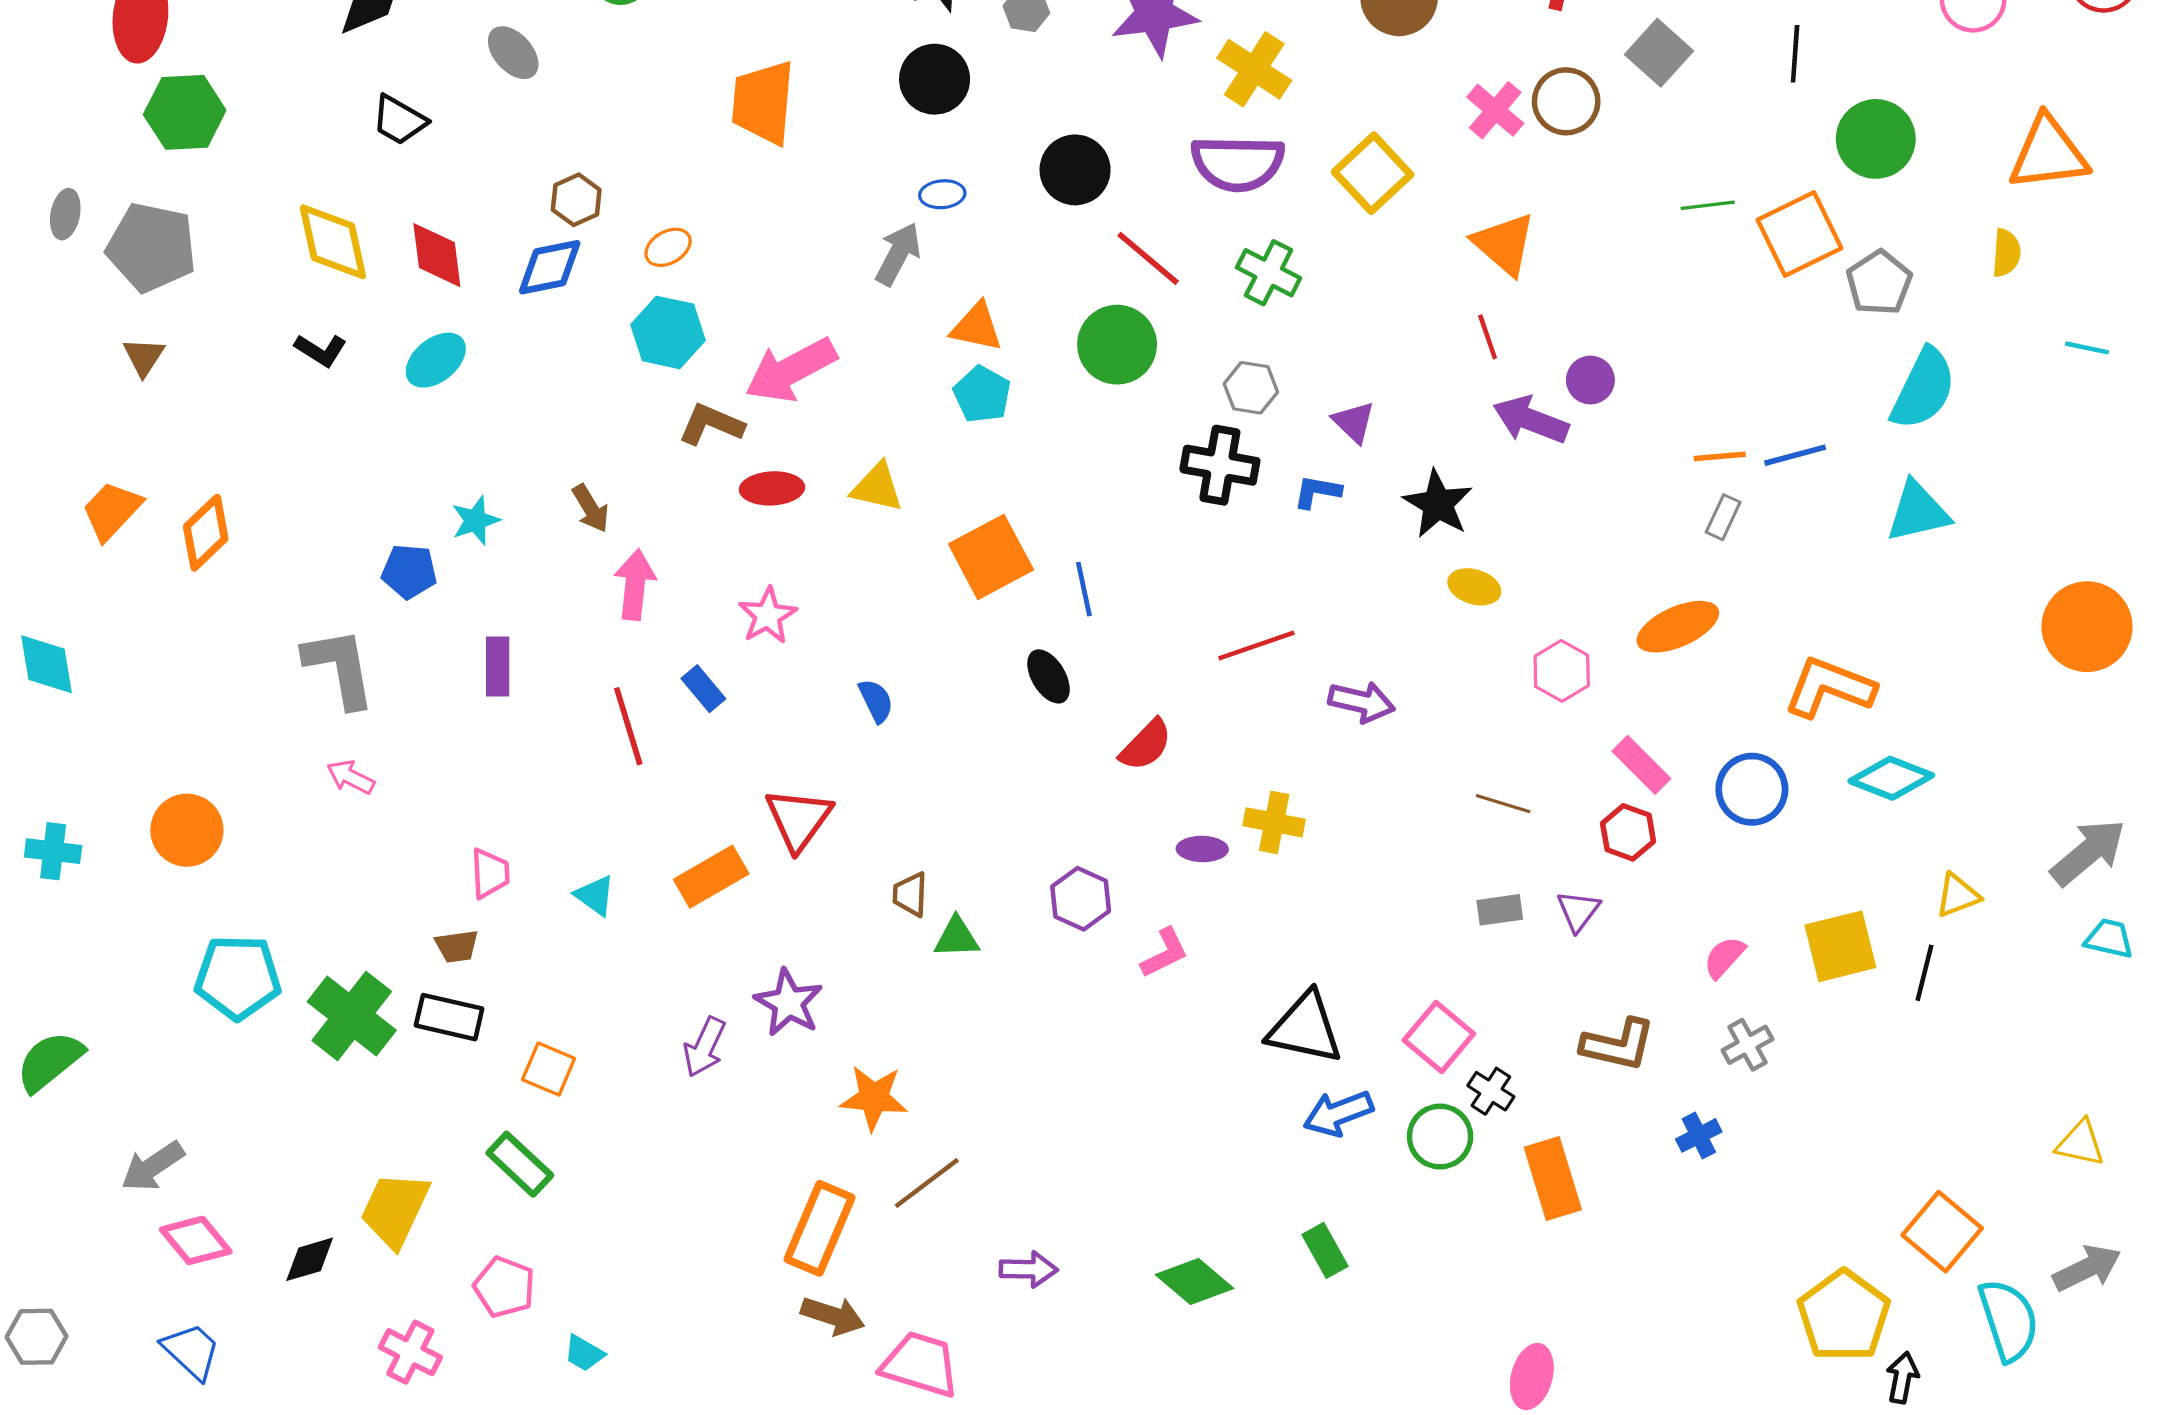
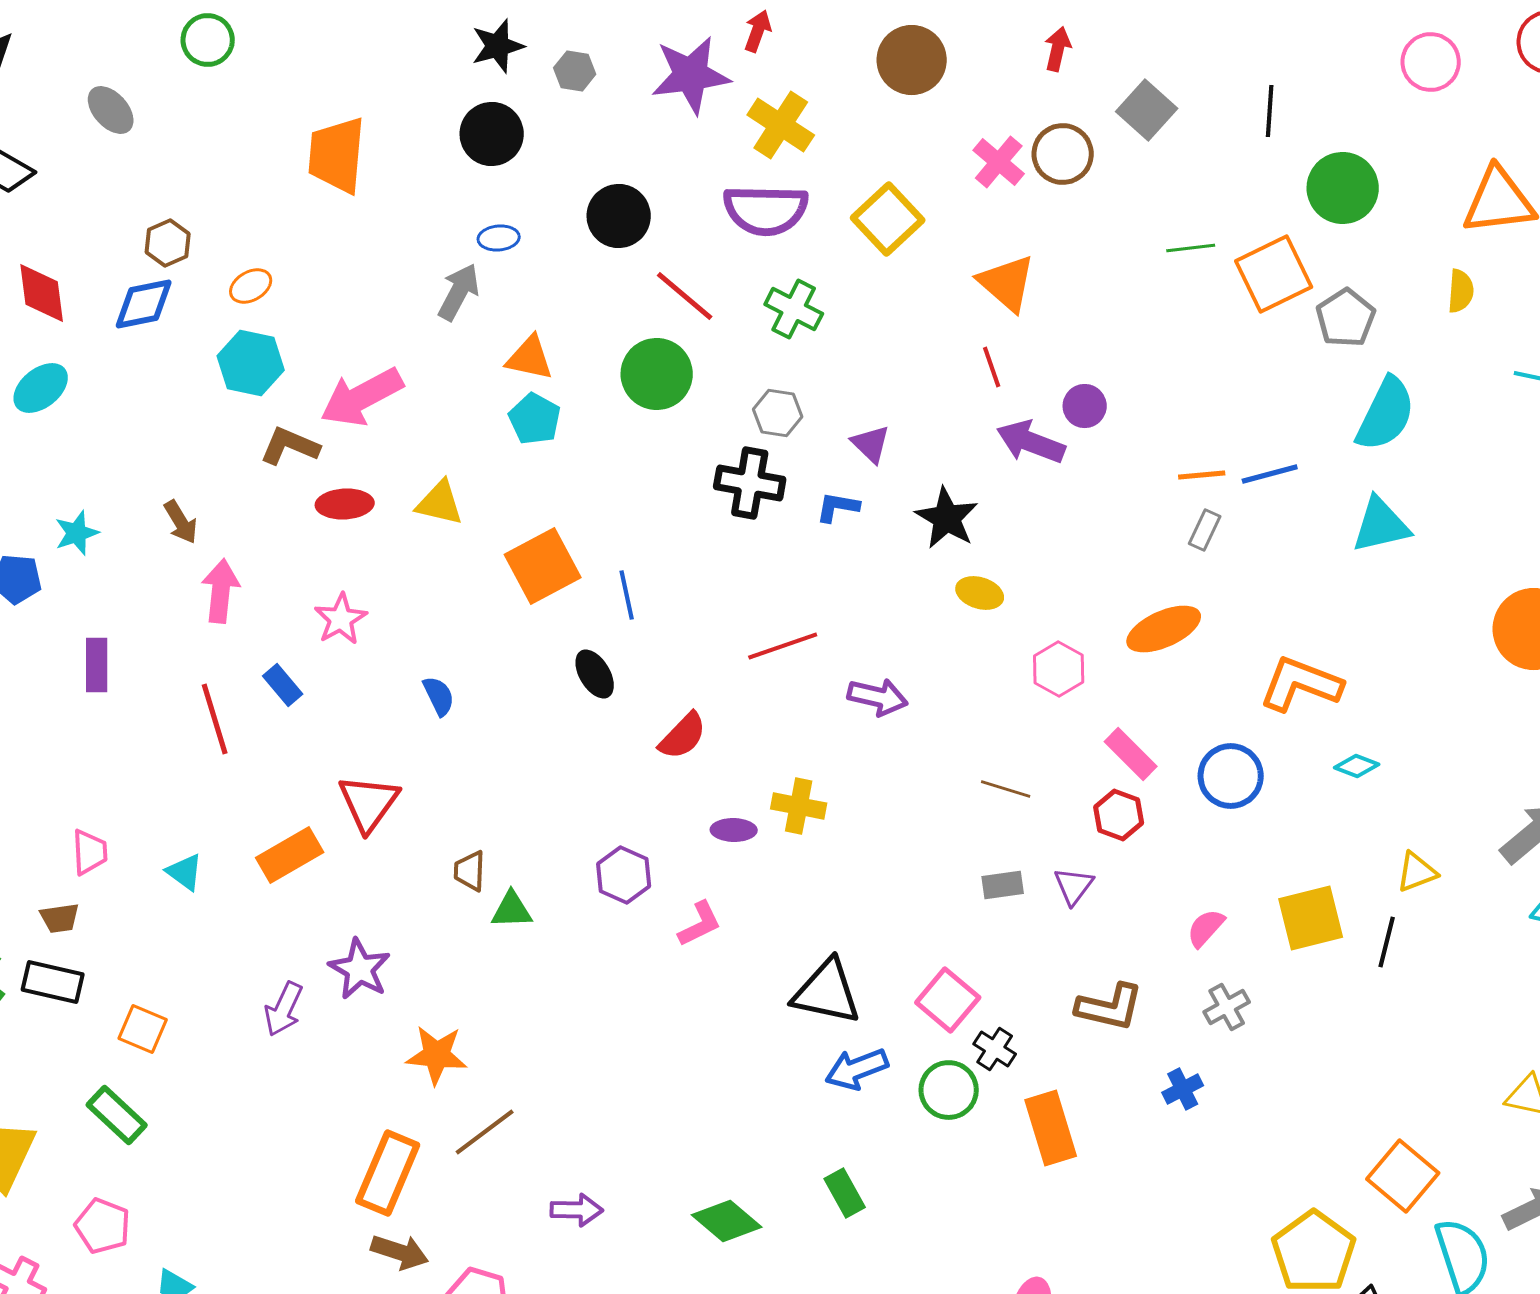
cyan diamond: (1891, 778) -> (1357, 766), size x0.6

